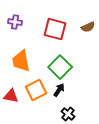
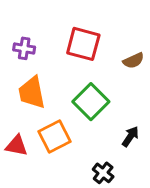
purple cross: (15, 22) -> (24, 48), moved
brown semicircle: (88, 27) -> (133, 61), moved
black arrow: (59, 90) -> (130, 136), moved

